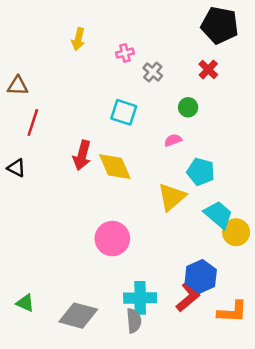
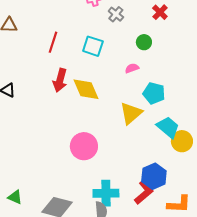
red line: (33, 122) -> (53, 42), moved

